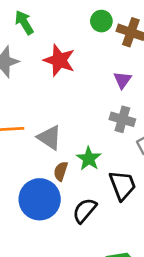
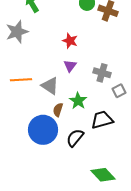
red star: (59, 60) -> (70, 41), moved, size x0.7
purple triangle: (122, 80) -> (70, 66), moved
black trapezoid: (122, 185) -> (102, 120), turned -85

